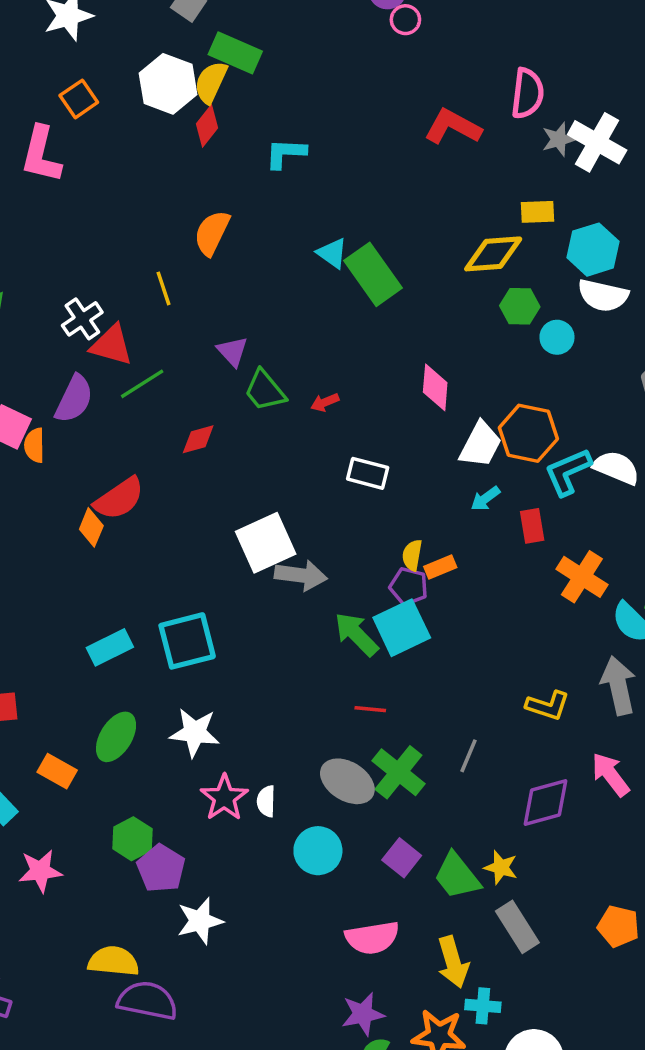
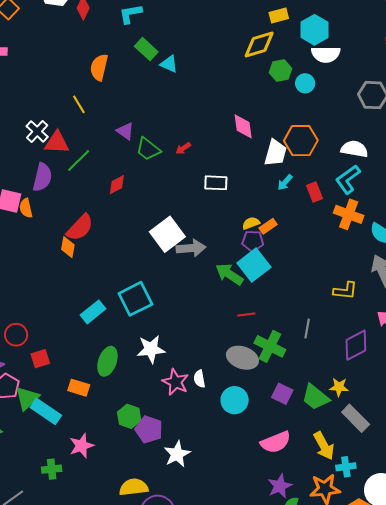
green rectangle: (373, 274) -> (146, 49), moved, size x0.7
cyan L-shape: (568, 472) -> (348, 179), moved
yellow semicircle: (412, 555) -> (251, 223), turned 72

